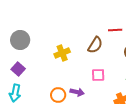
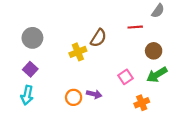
brown semicircle: (95, 45) -> (98, 38), moved
pink square: (98, 75) -> (125, 77), moved, turned -32

